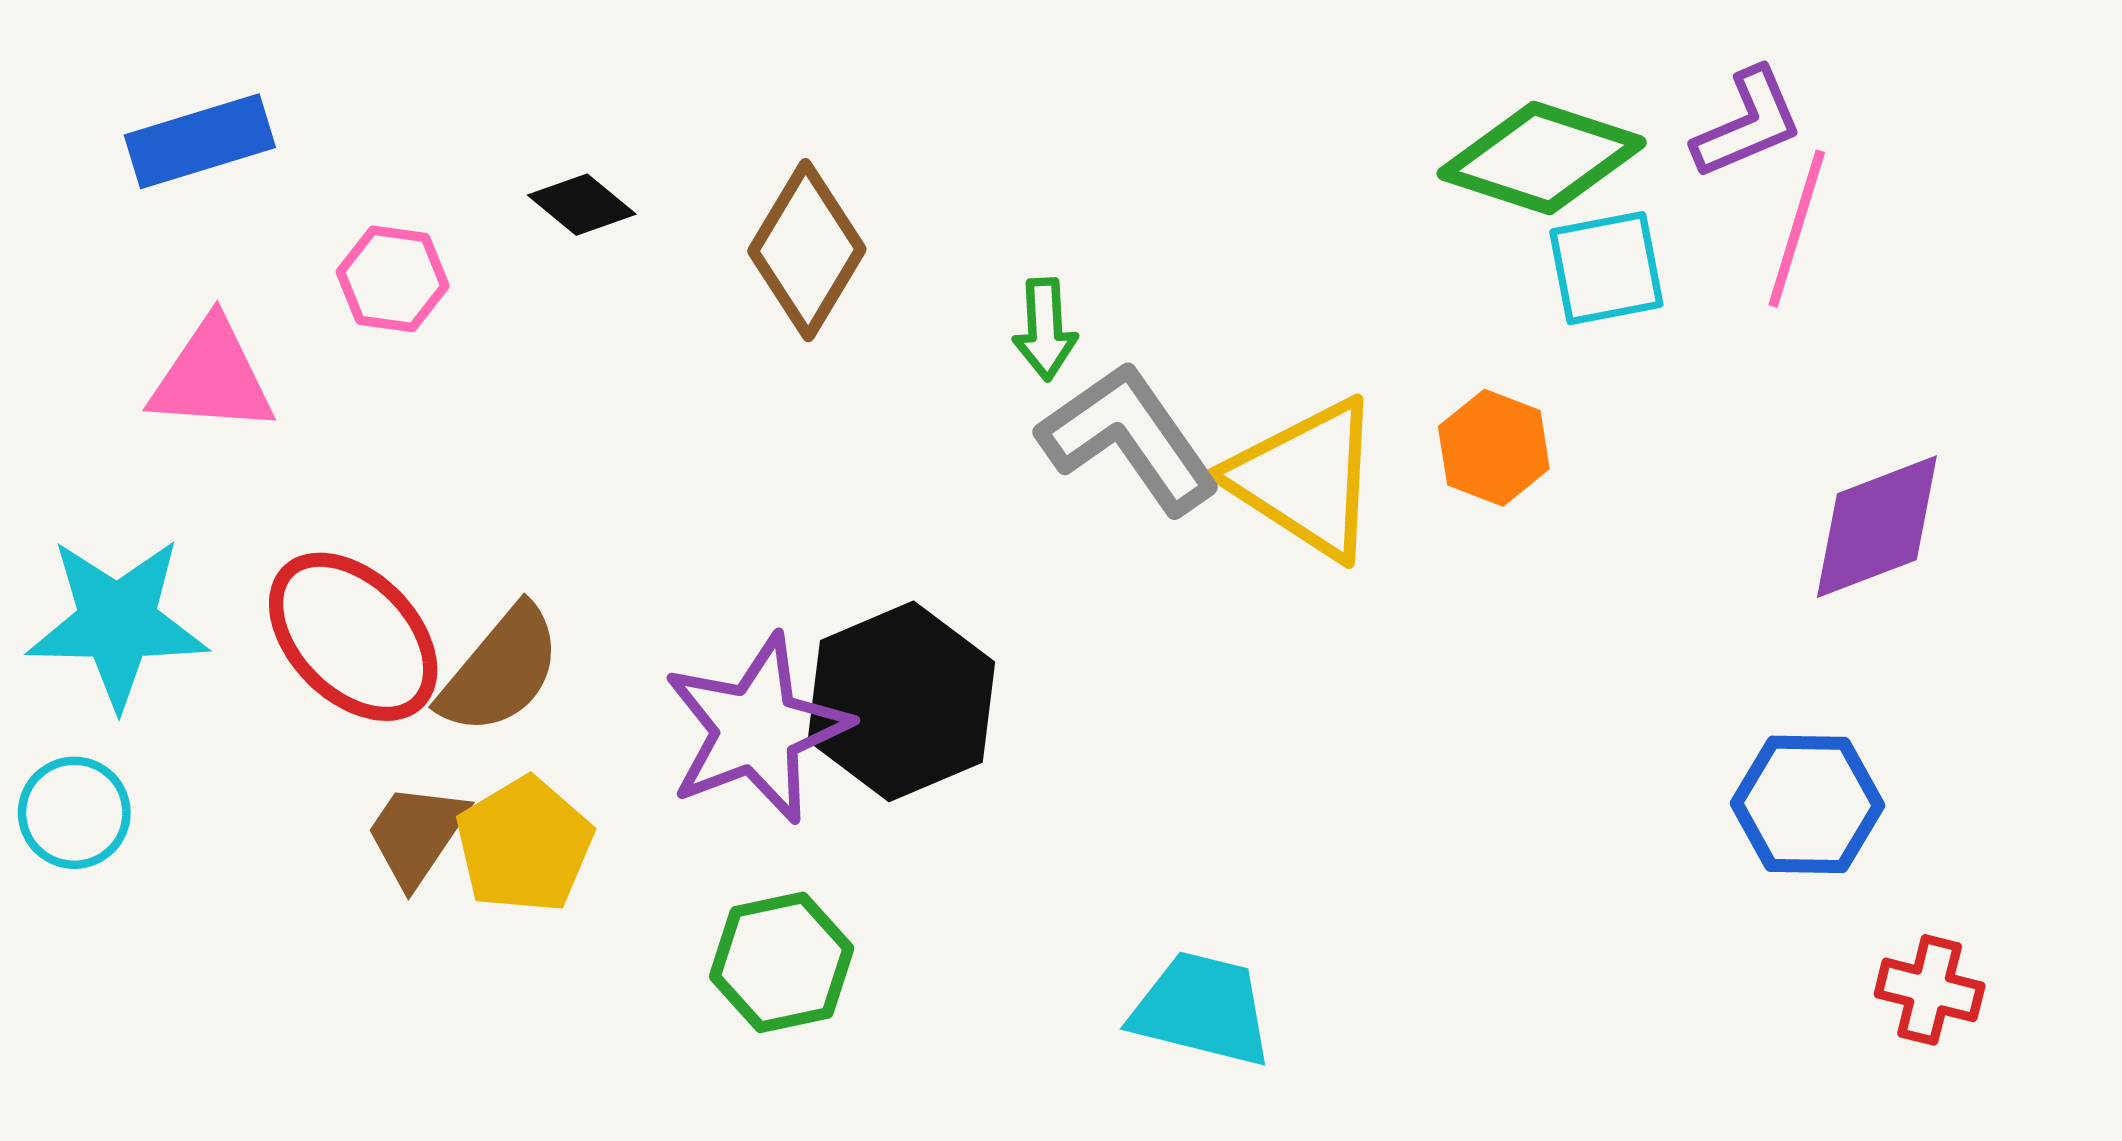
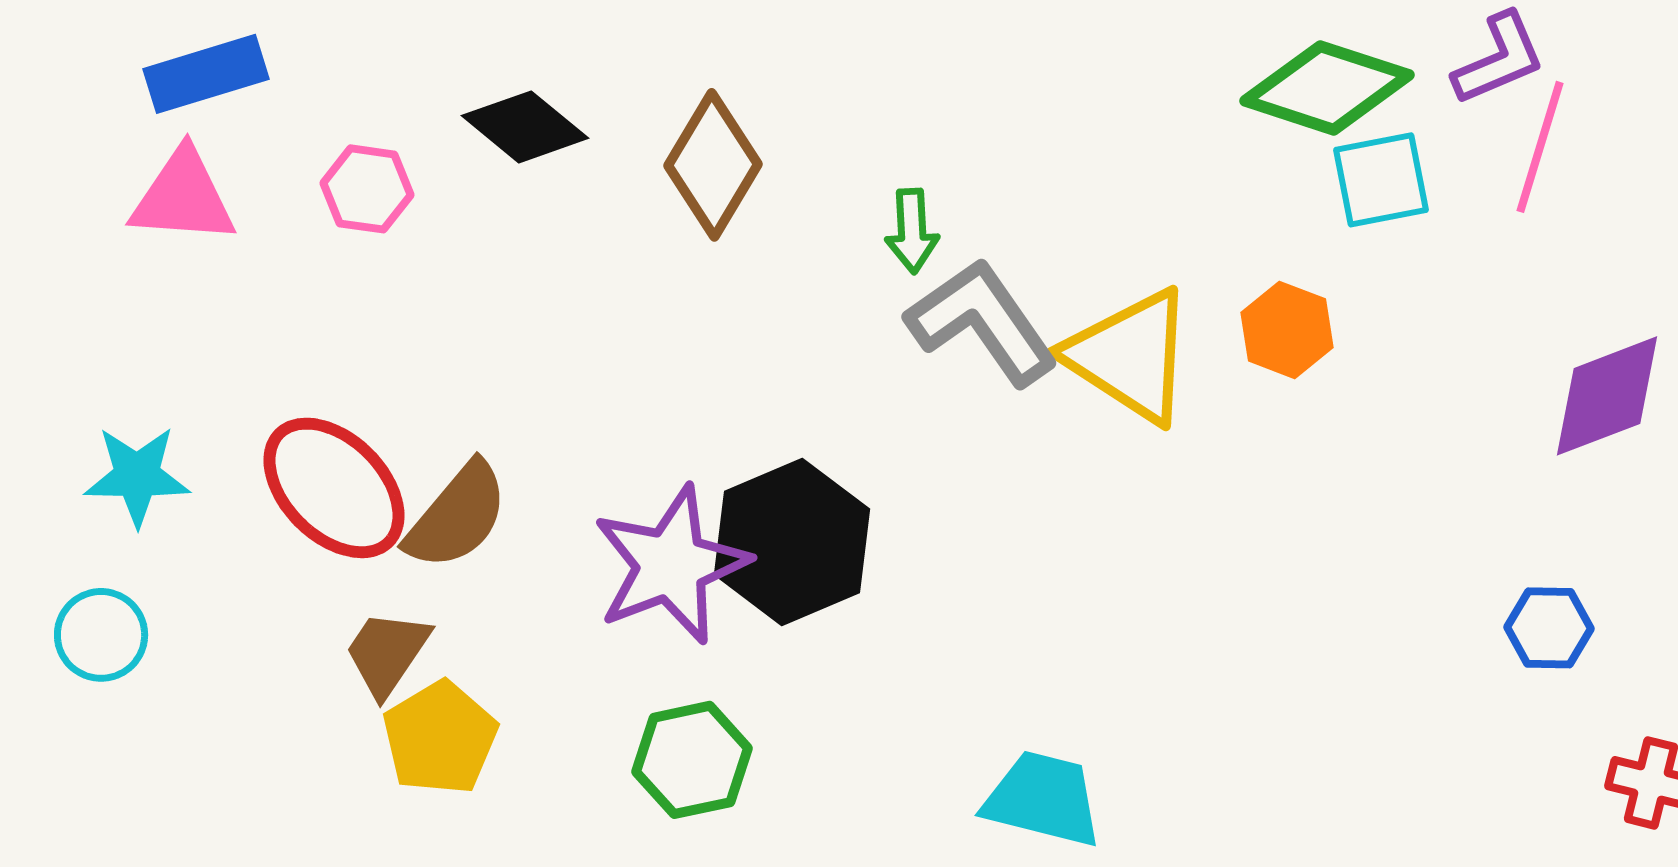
black diamond: (582, 205) -> (525, 127), size x1.4
pink triangle: (212, 377) -> (183, 197), moved
cyan star: (117, 622) -> (137, 476), size x0.7
blue hexagon: (1807, 804) -> (1549, 628), size x0.7
yellow pentagon: (524, 845) -> (440, 738), moved

